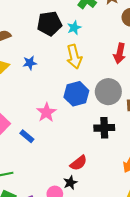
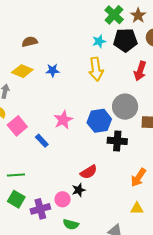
black pentagon: (49, 24) -> (125, 40), moved
blue hexagon: (76, 94) -> (99, 121), moved

